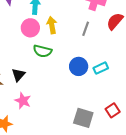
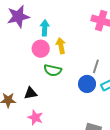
gray line: (86, 29) -> (96, 66), moved
black triangle: (18, 75) -> (30, 93), turned 40

